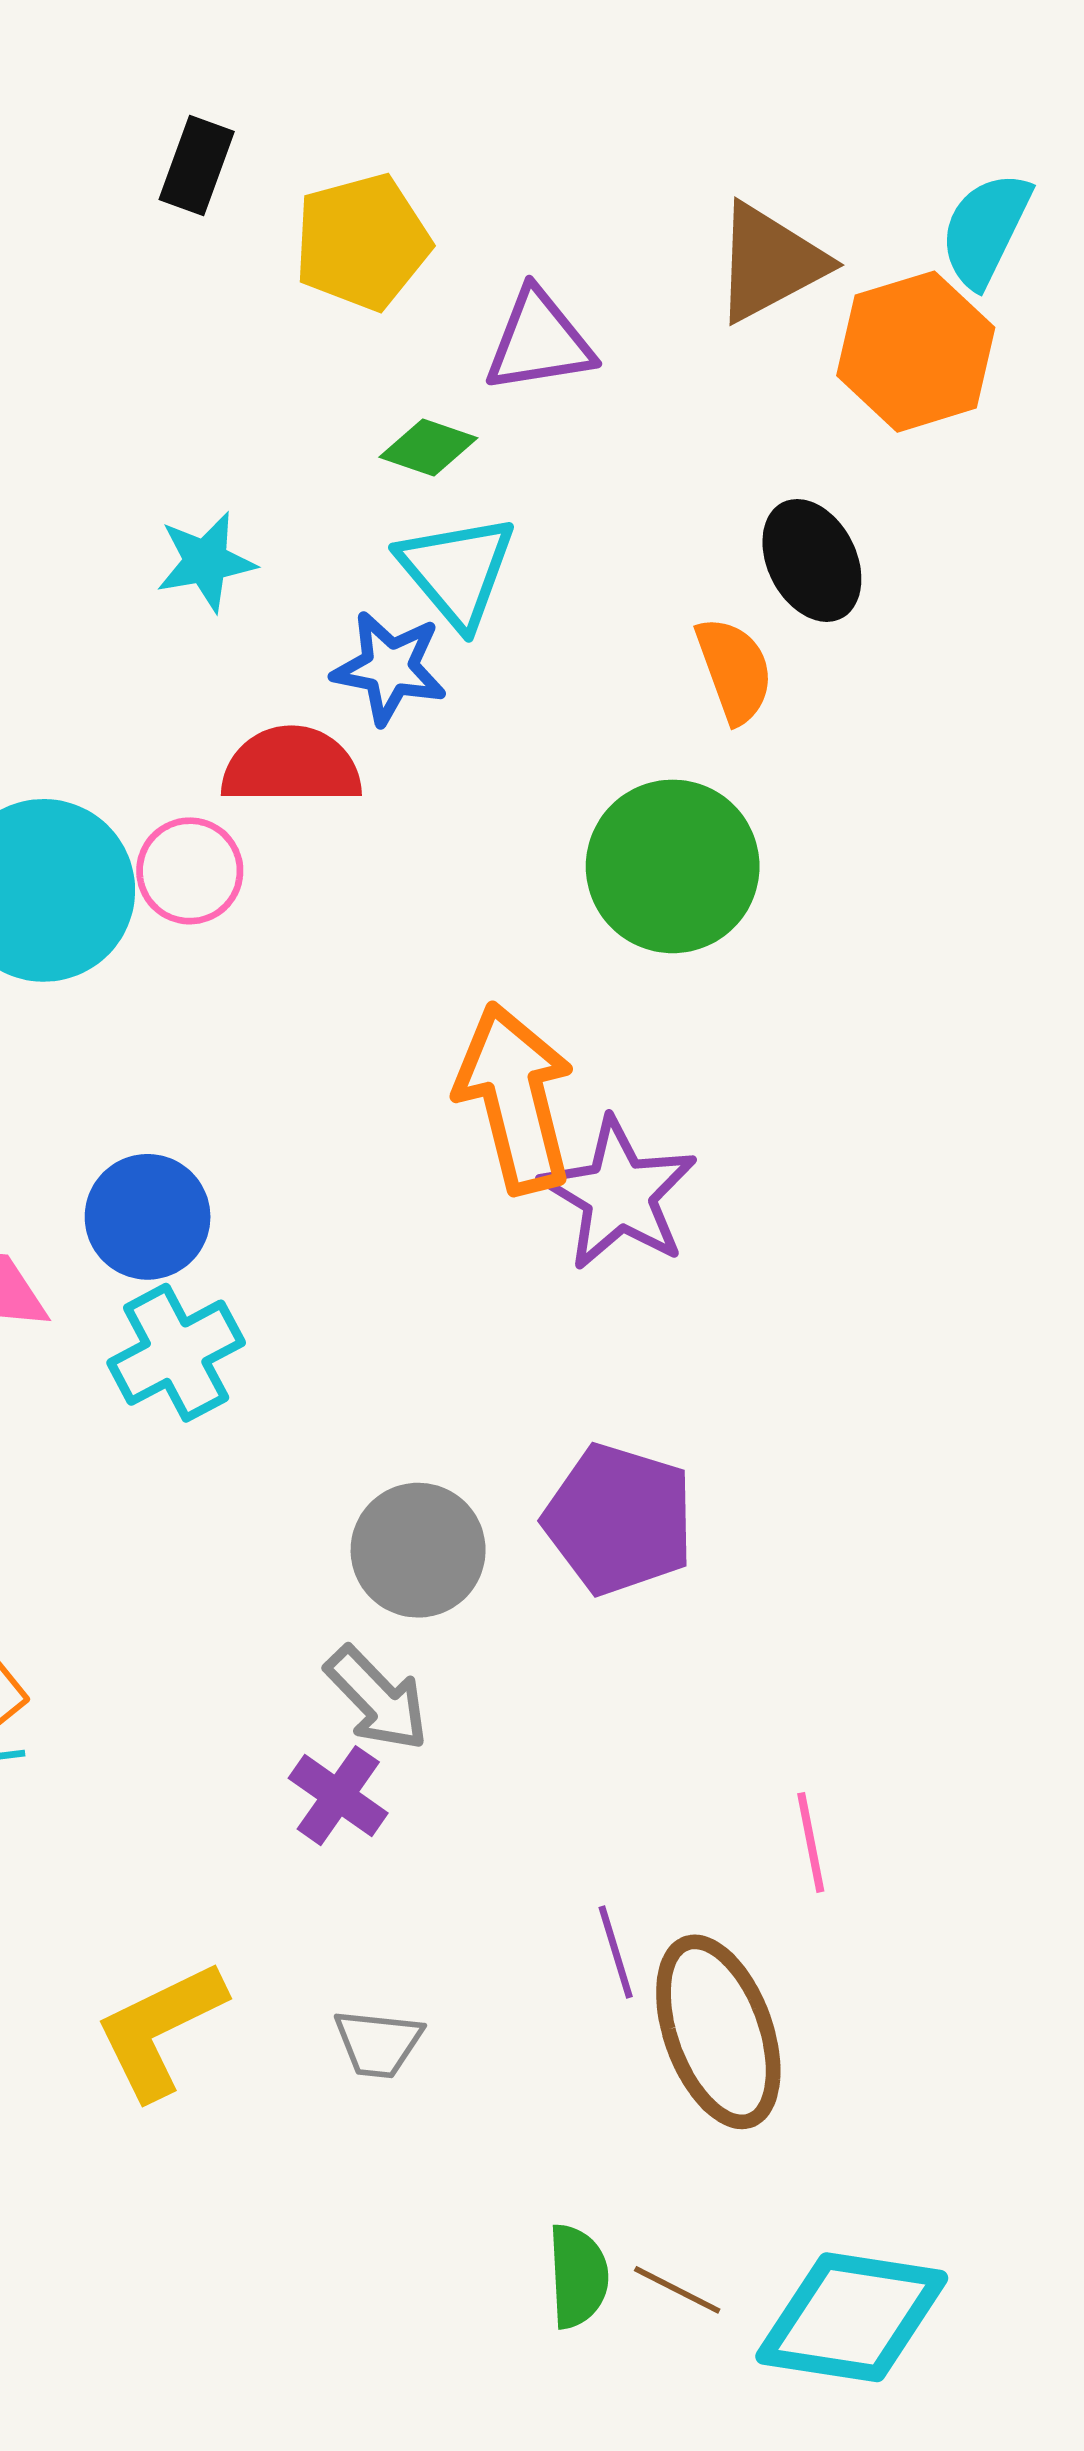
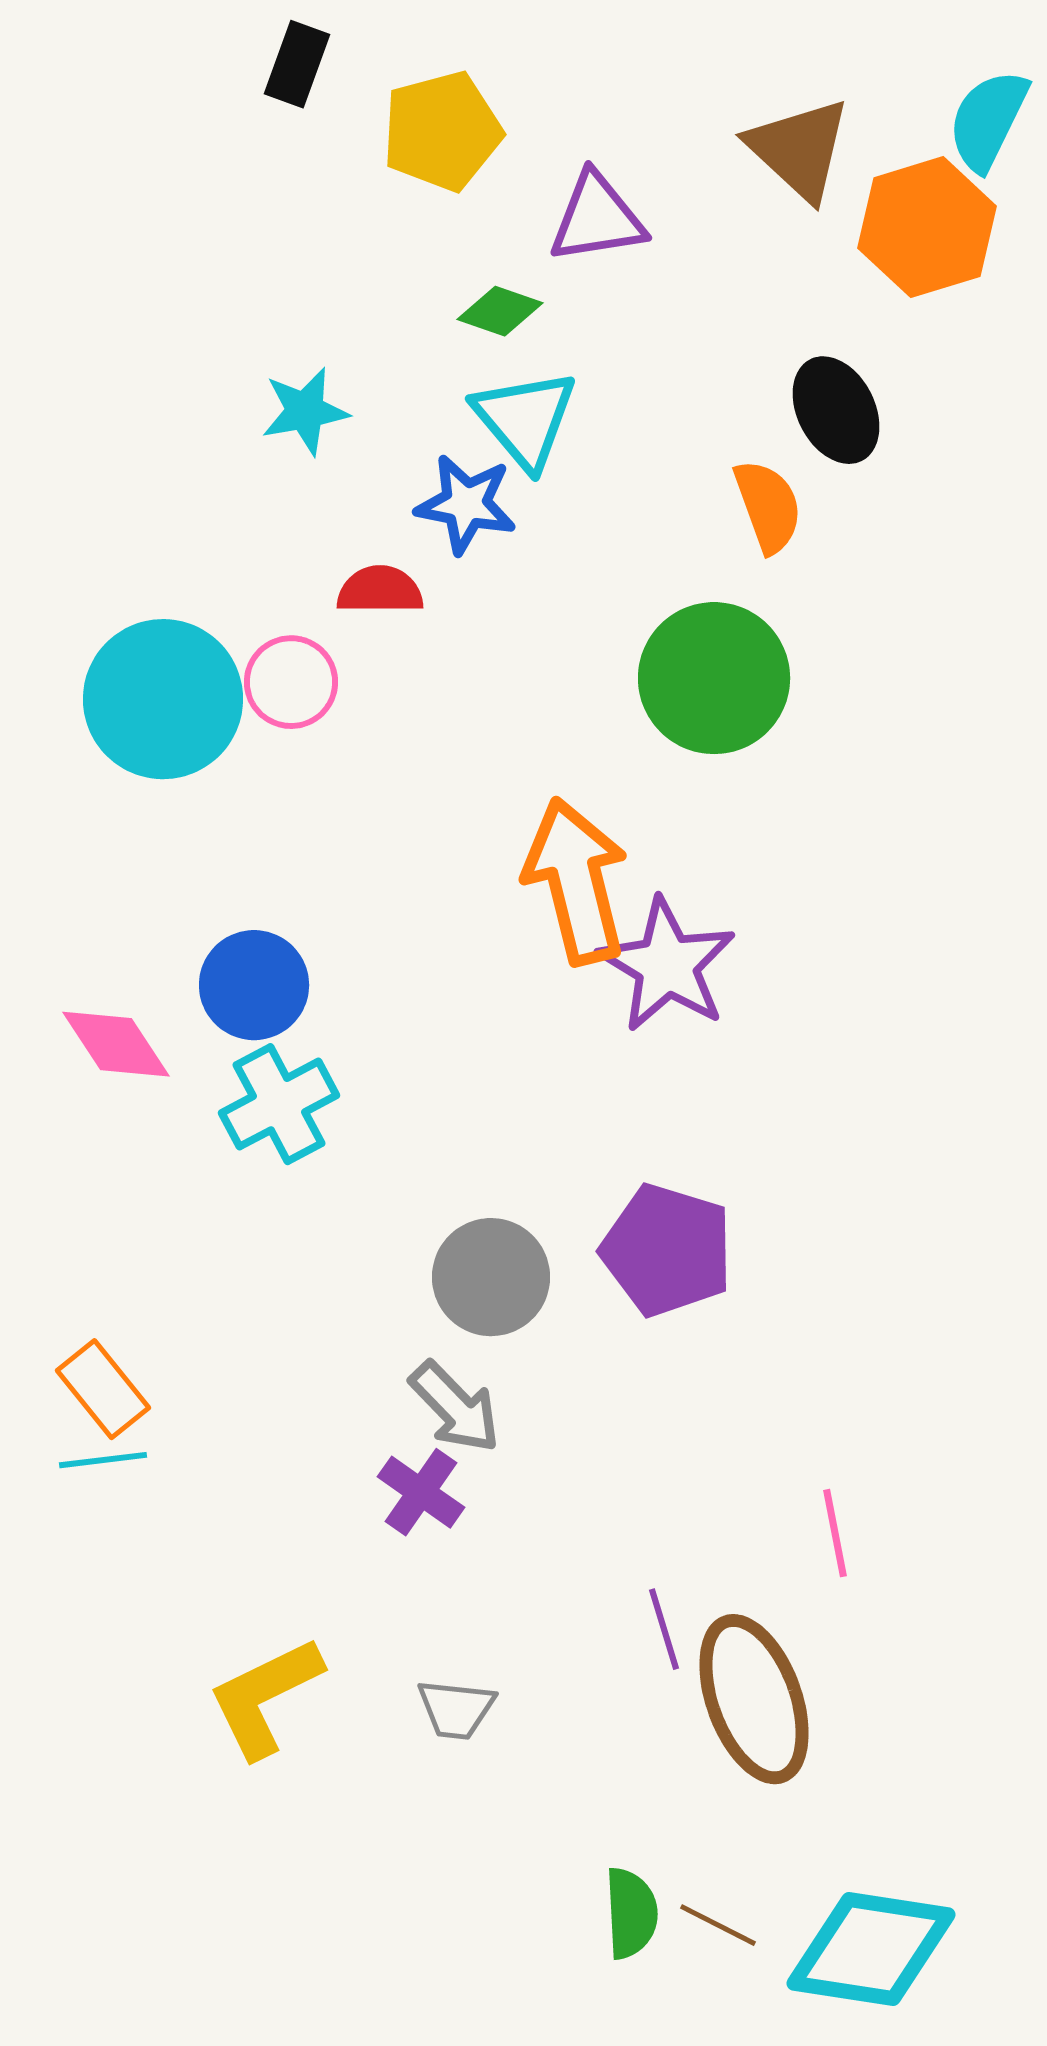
brown triangle: (770, 263) -> (799, 149), turned -49
red semicircle: (291, 766) -> (380, 590), size x0.7

